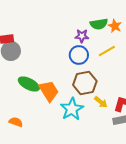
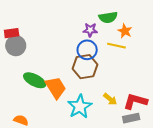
orange star: (115, 26) -> (125, 31), moved
yellow line: (107, 51) -> (116, 46), turned 42
brown hexagon: (85, 83) -> (85, 67), moved

